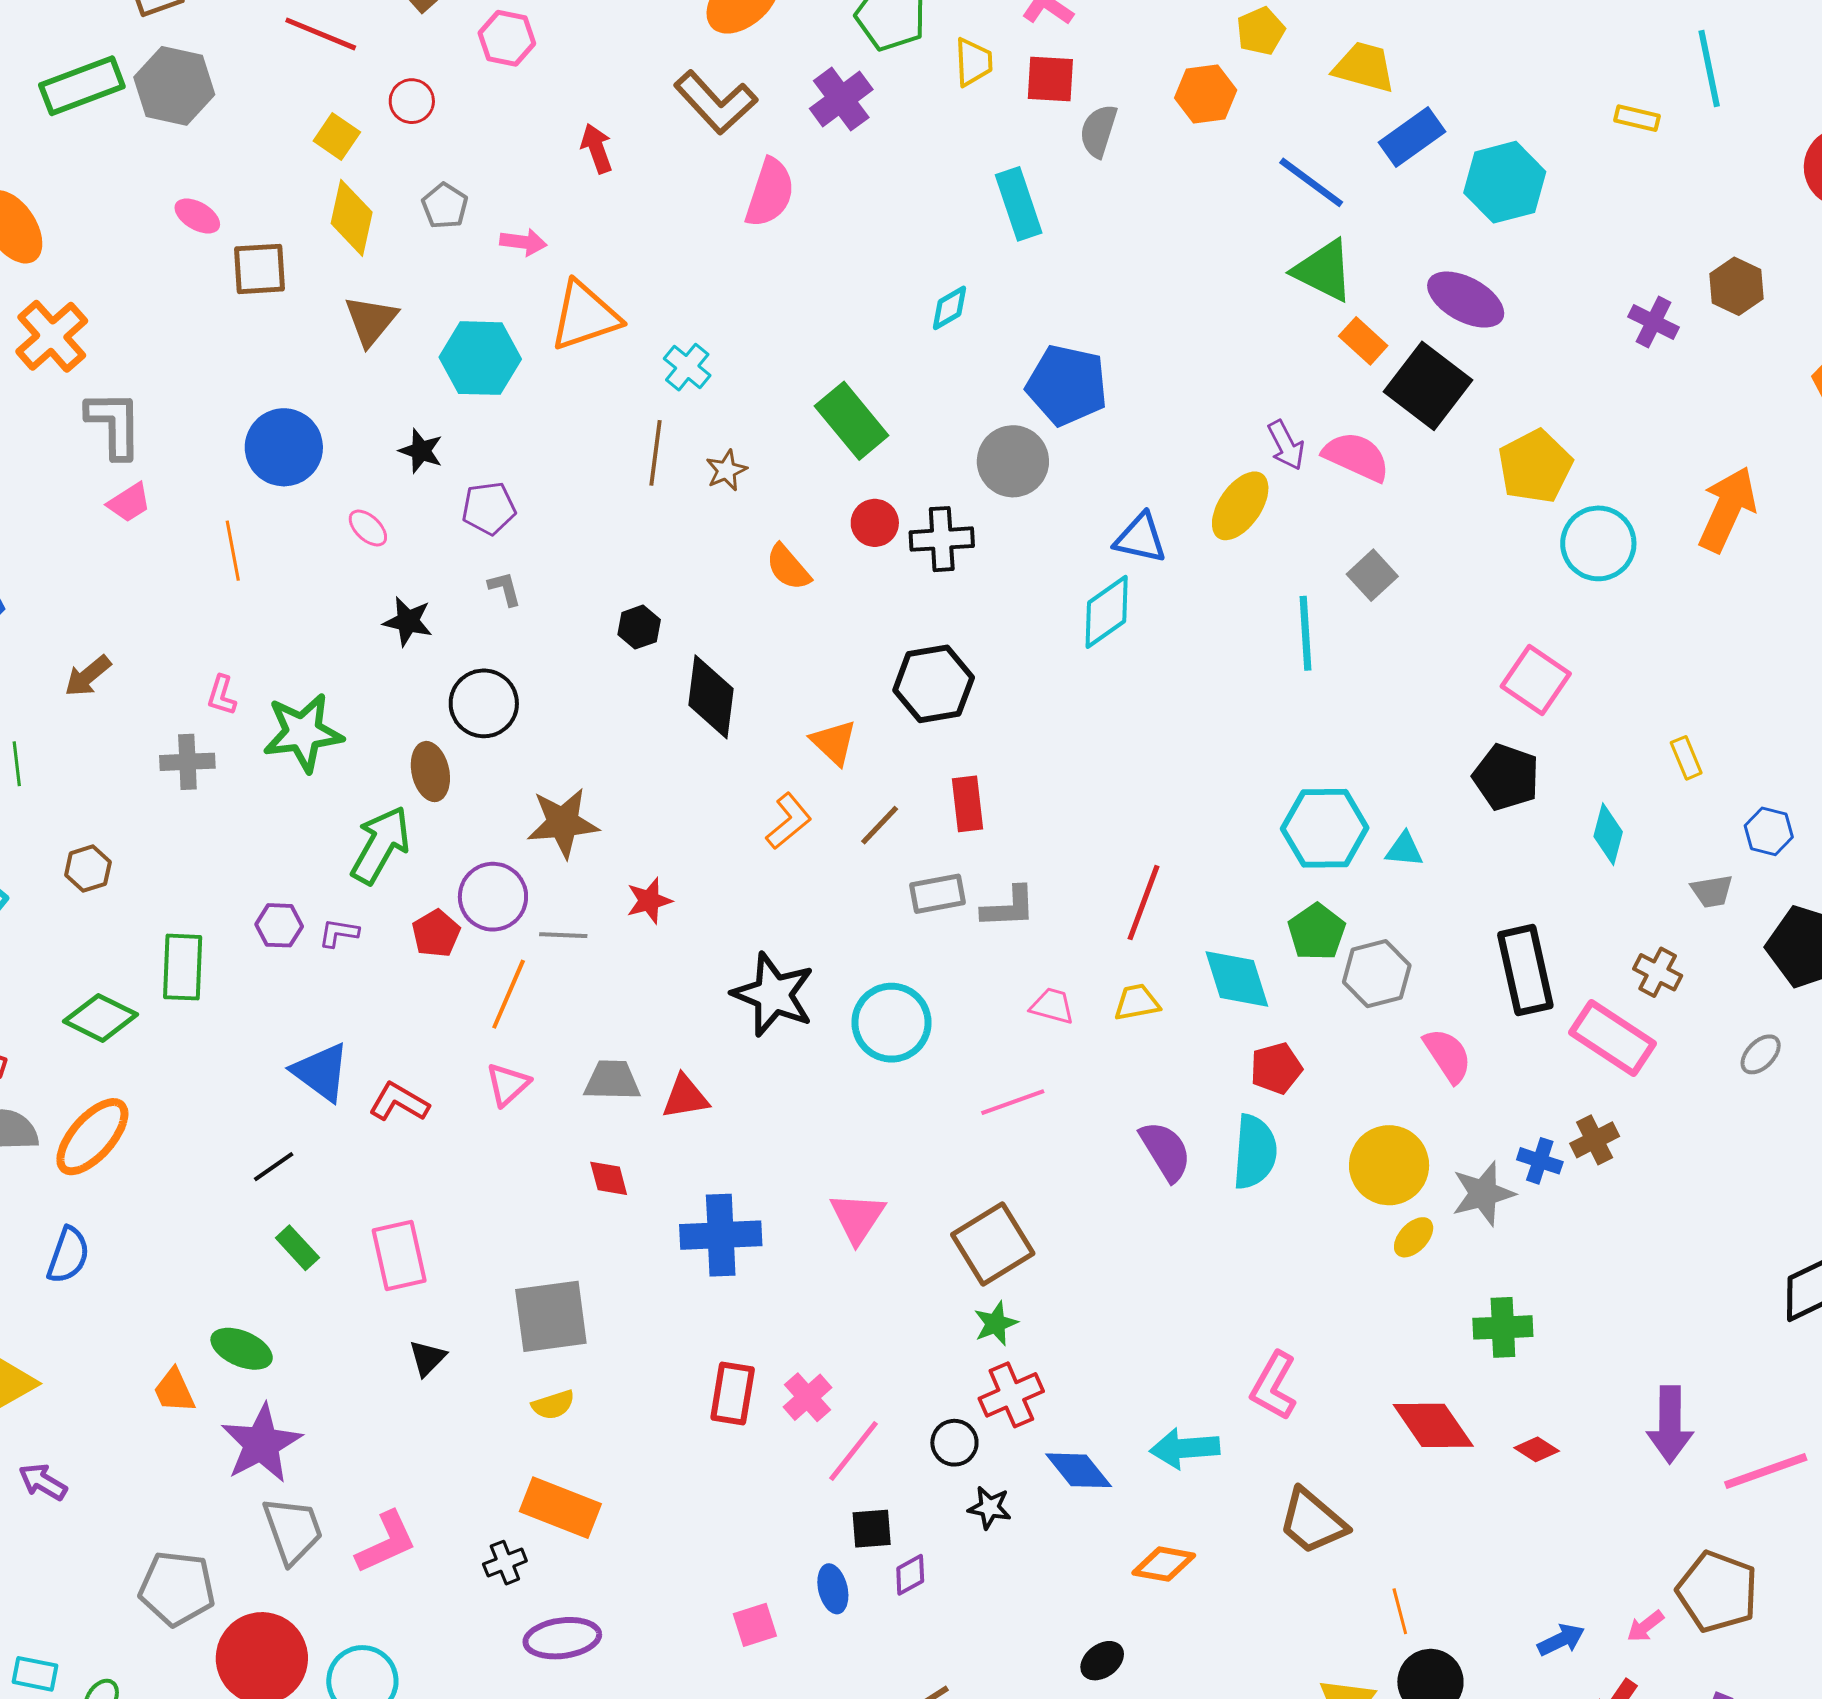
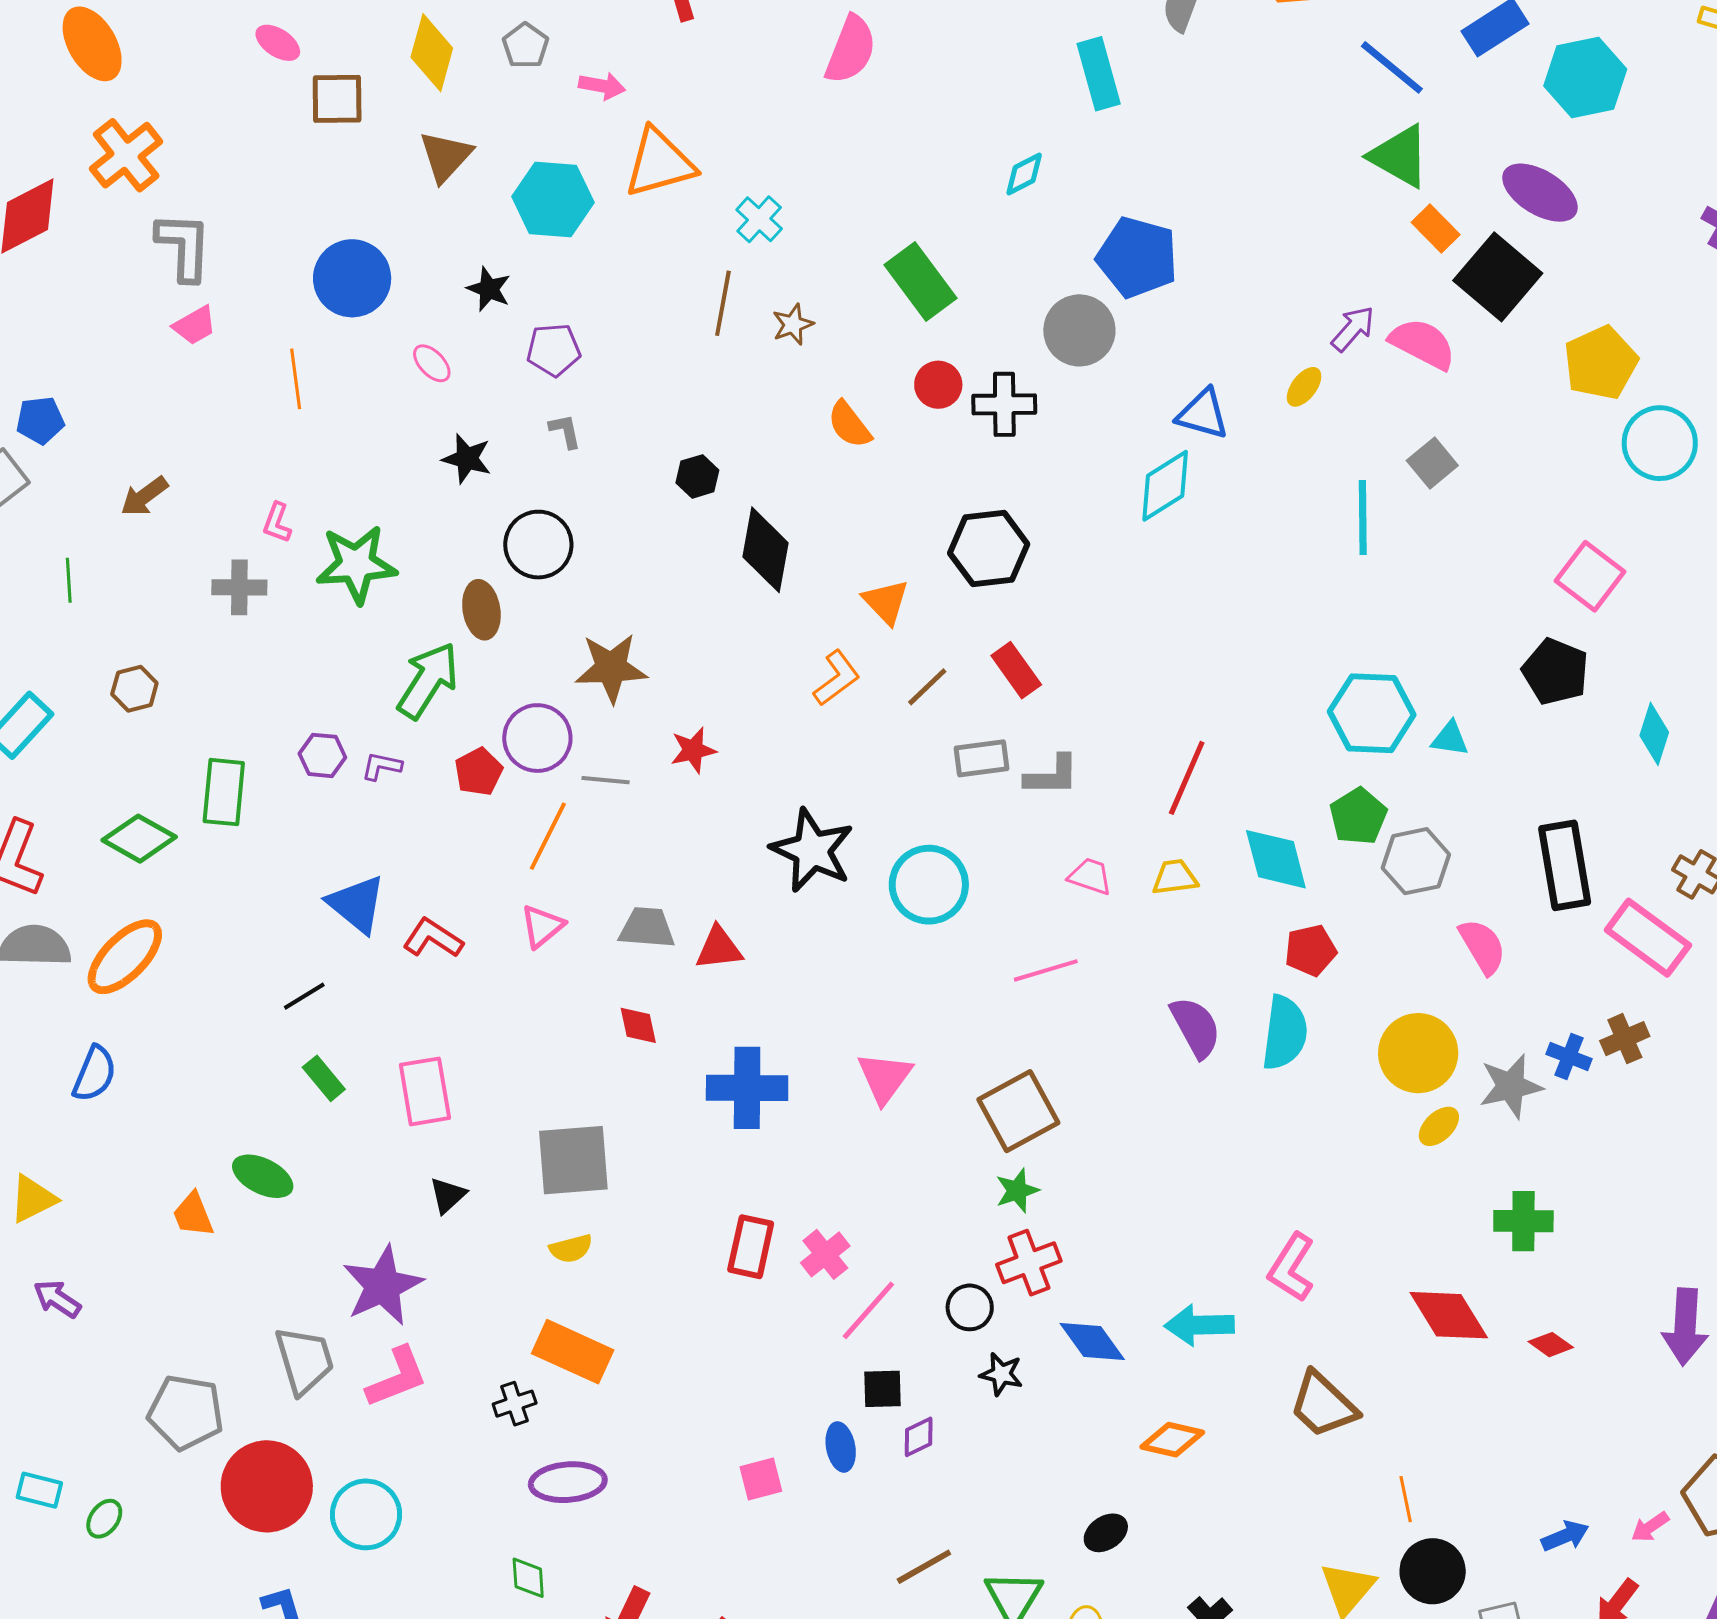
purple arrow: (1286, 445) -> (1353, 329), turned -114
yellow ellipse: (1240, 506) -> (1304, 387), size x0.6
red rectangle: (968, 804) -> (1016, 670), turned -32
purple star: (261, 1444) -> (383, 1286), moved

